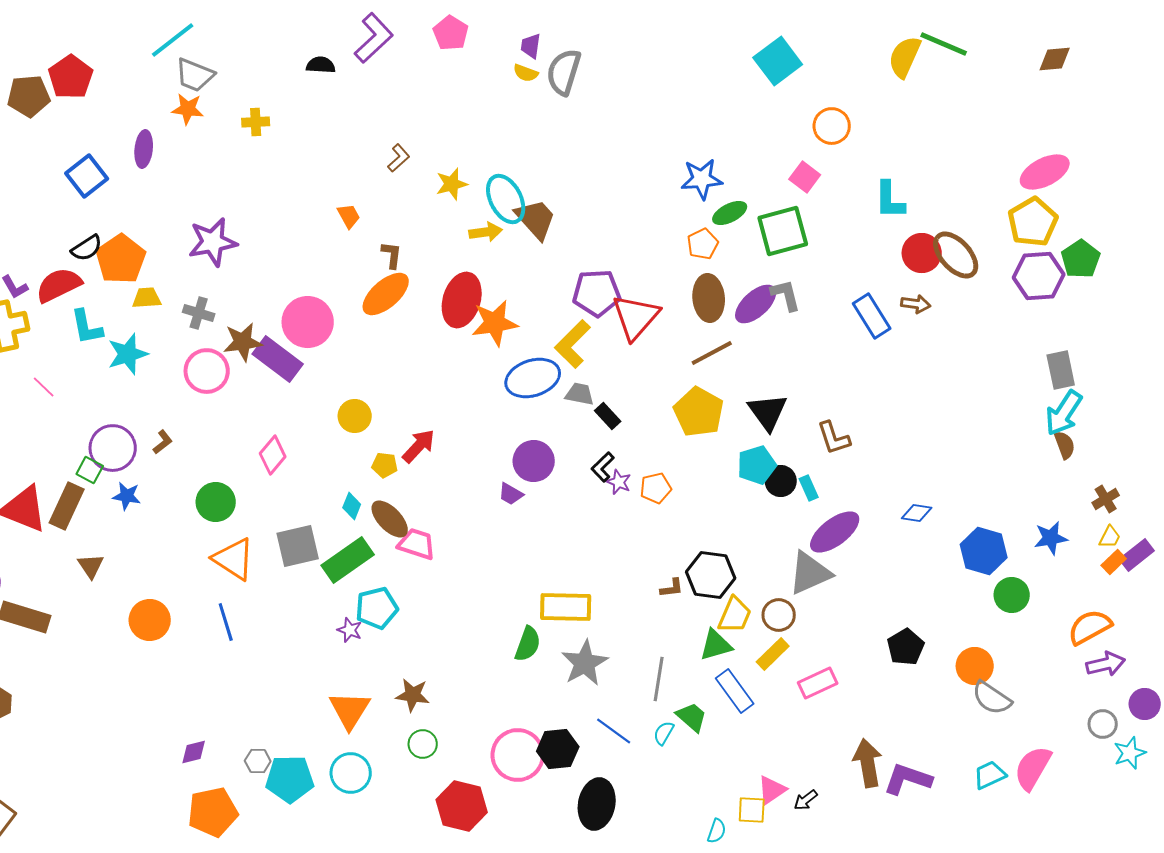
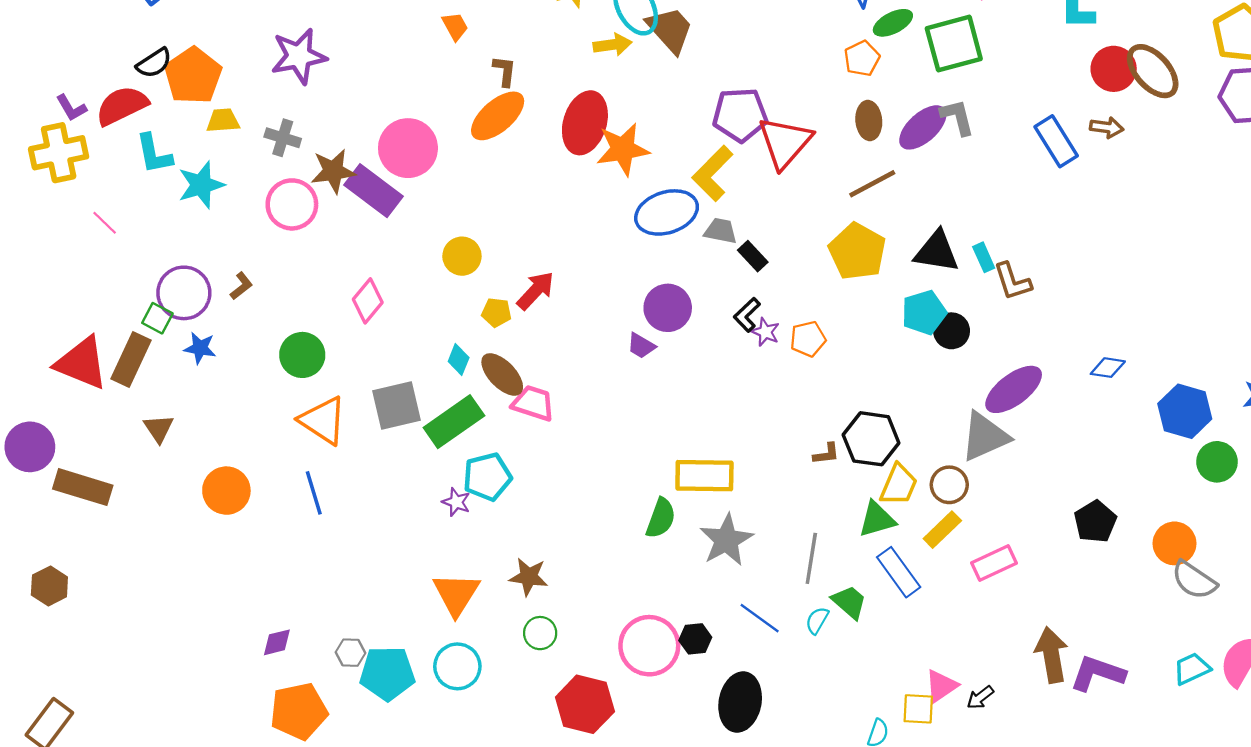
brown ellipse: (709, 298) -> (869, 121), size x0.7
black triangle: (768, 412) -> (937, 252), turned -45
cyan rectangle: (809, 488) -> (984, 257), moved
black hexagon: (558, 749) -> (695, 639), size x0.7

